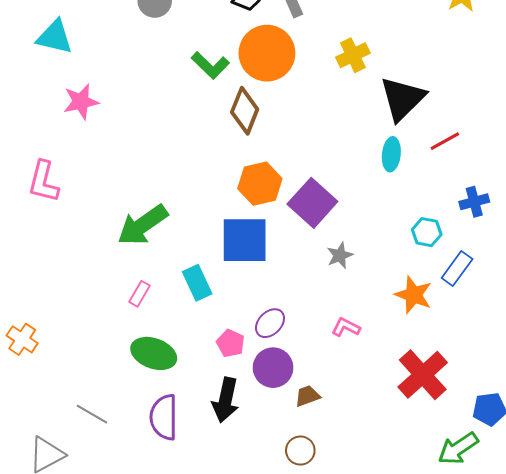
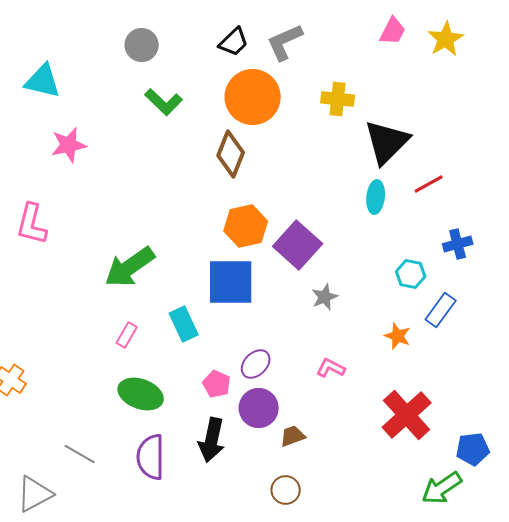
yellow cross: (353, 55) -> (338, 99), turned 32
green L-shape: (210, 65) -> (164, 102), moved
orange star: (414, 295) -> (398, 336), size x0.7

